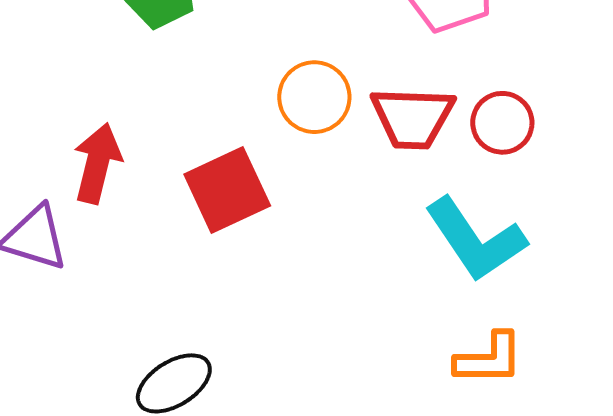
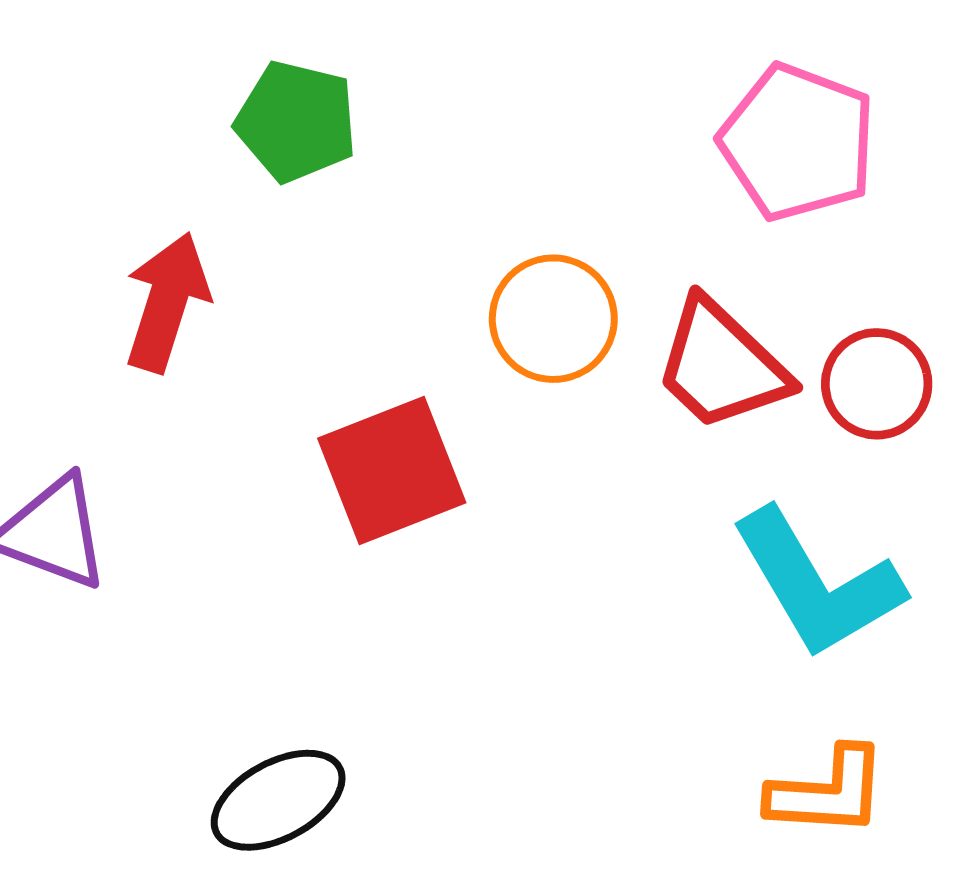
red trapezoid: (413, 118) -> (721, 365), turned 38
red arrow: (97, 163) -> (167, 302), moved

